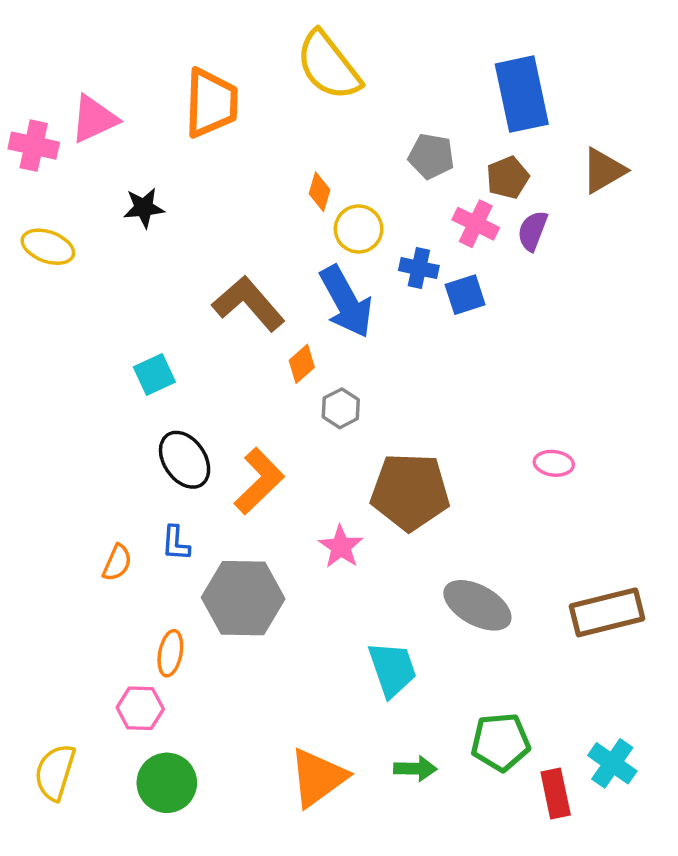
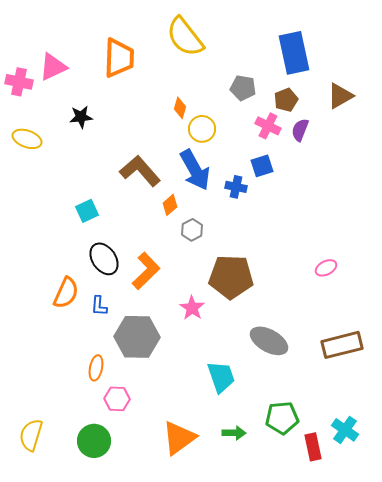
blue cross: (419, 268) -> (236, 187), moved
pink ellipse: (554, 463) -> (326, 268), moved, turned -35
orange semicircle: (117, 563) -> (66, 293), moved, size x1.5
pink hexagon: (140, 708) -> (117, 399), moved

